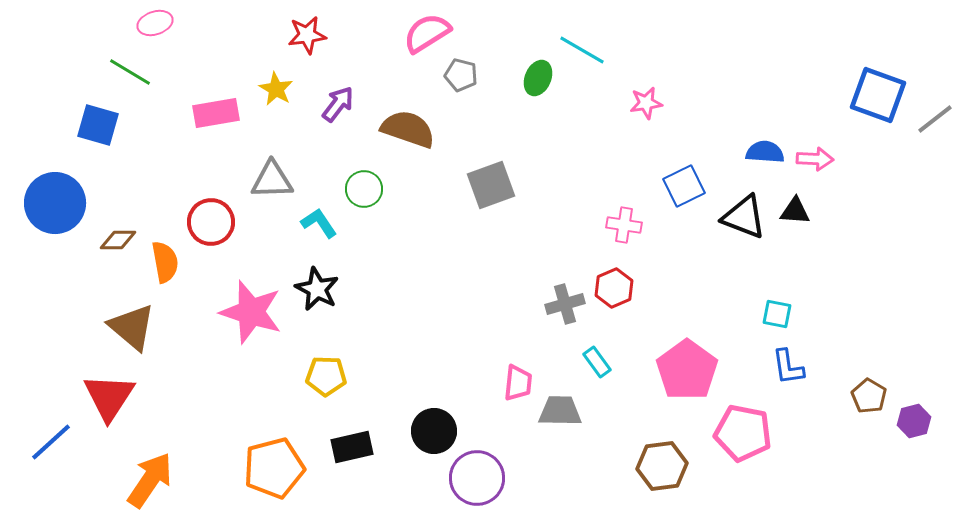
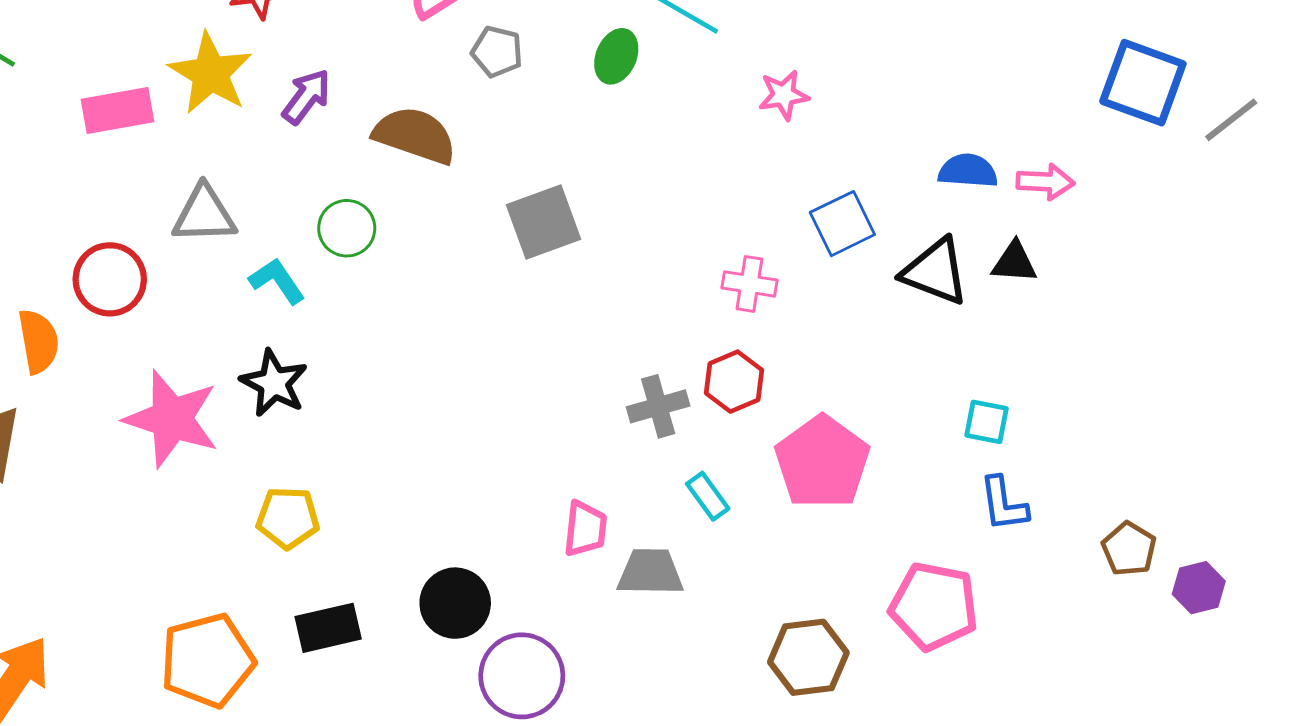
yellow star: (276, 89) -> (210, 73), size x1.6
pink pentagon: (687, 370) -> (822, 462), moved

